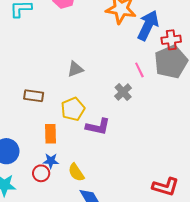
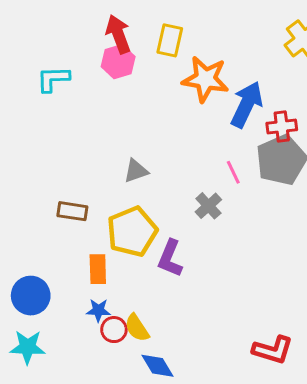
yellow pentagon: (73, 109) -> (132, 232), size x1.4
purple L-shape: (98, 127) -> (170, 258), turned 100
red circle: (41, 173) -> (114, 330), moved

